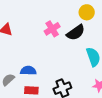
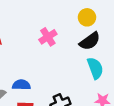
black semicircle: (76, 33) -> (90, 41), moved

